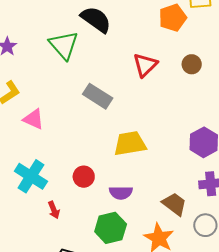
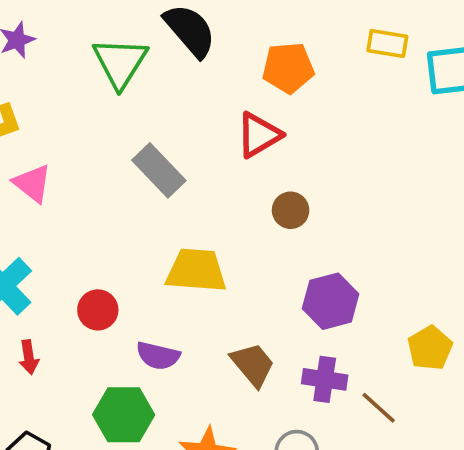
orange pentagon: (173, 18) -> (288, 68), moved
brown circle: (192, 64) -> (291, 210), moved
brown trapezoid: (174, 204) -> (253, 365), moved

